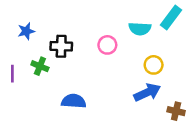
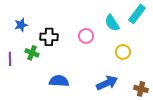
cyan semicircle: (140, 29) -> (112, 23), turned 54
blue arrow: (147, 92) -> (107, 83), moved

